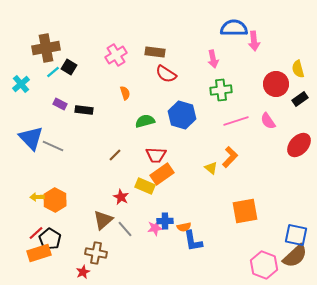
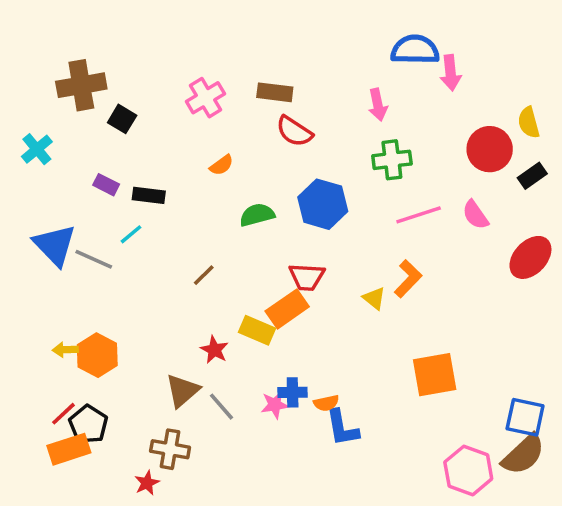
cyan line: (53, 72) -> (131, 234), moved
orange semicircle: (125, 93) -> (222, 165), turned 72
red trapezoid: (156, 155) -> (307, 277), moved

